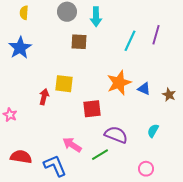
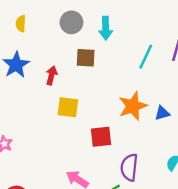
blue triangle: (144, 89) -> (162, 113), turned -40
red arrow: (44, 97) -> (51, 75), moved
purple semicircle: (116, 135) -> (129, 167), turned -105

